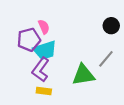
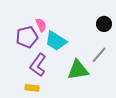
cyan trapezoid: (45, 50) -> (56, 41), moved, turned 50
yellow rectangle: (44, 91) -> (32, 88), moved

